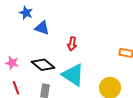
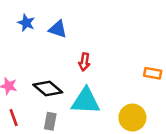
blue triangle: (42, 28) -> (58, 29), moved
cyan triangle: (73, 75) -> (86, 101), turned -30

